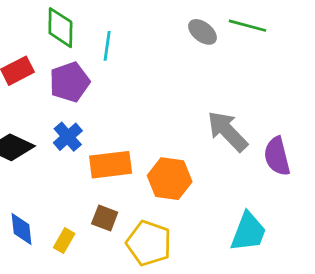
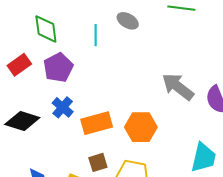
gray ellipse: (203, 32) -> (128, 21), moved
cyan line: (107, 46) -> (96, 35), moved
brown square: (105, 218) -> (98, 162), turned -30

